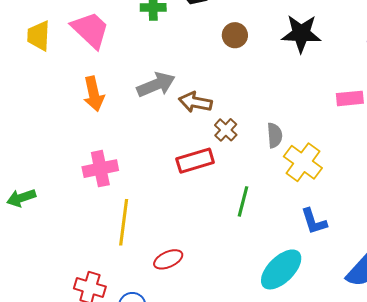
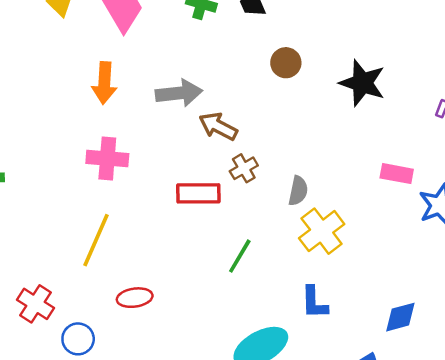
pink cross: (100, 169) -> (107, 159), moved

